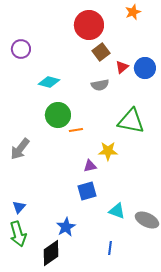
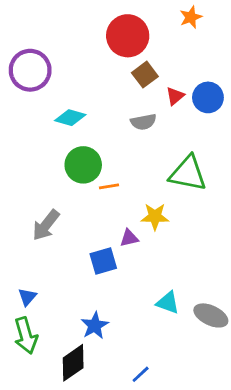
purple circle: (21, 49) -> (30, 70), size x1.5
gray arrow: (20, 149) -> (46, 225), moved
blue square: (87, 191) -> (103, 261), moved
blue line: (110, 248) -> (141, 374), moved, turned 40

